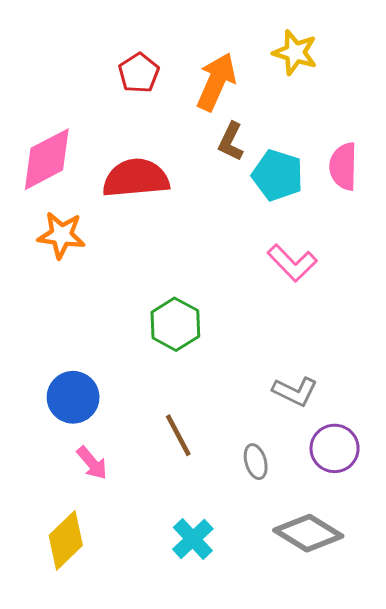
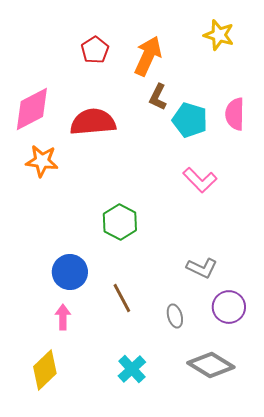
yellow star: (295, 52) -> (219, 35), moved
blue circle: (73, 397) -> (70, 272), moved
pink arrow: (92, 463) -> (63, 317), turned -140

